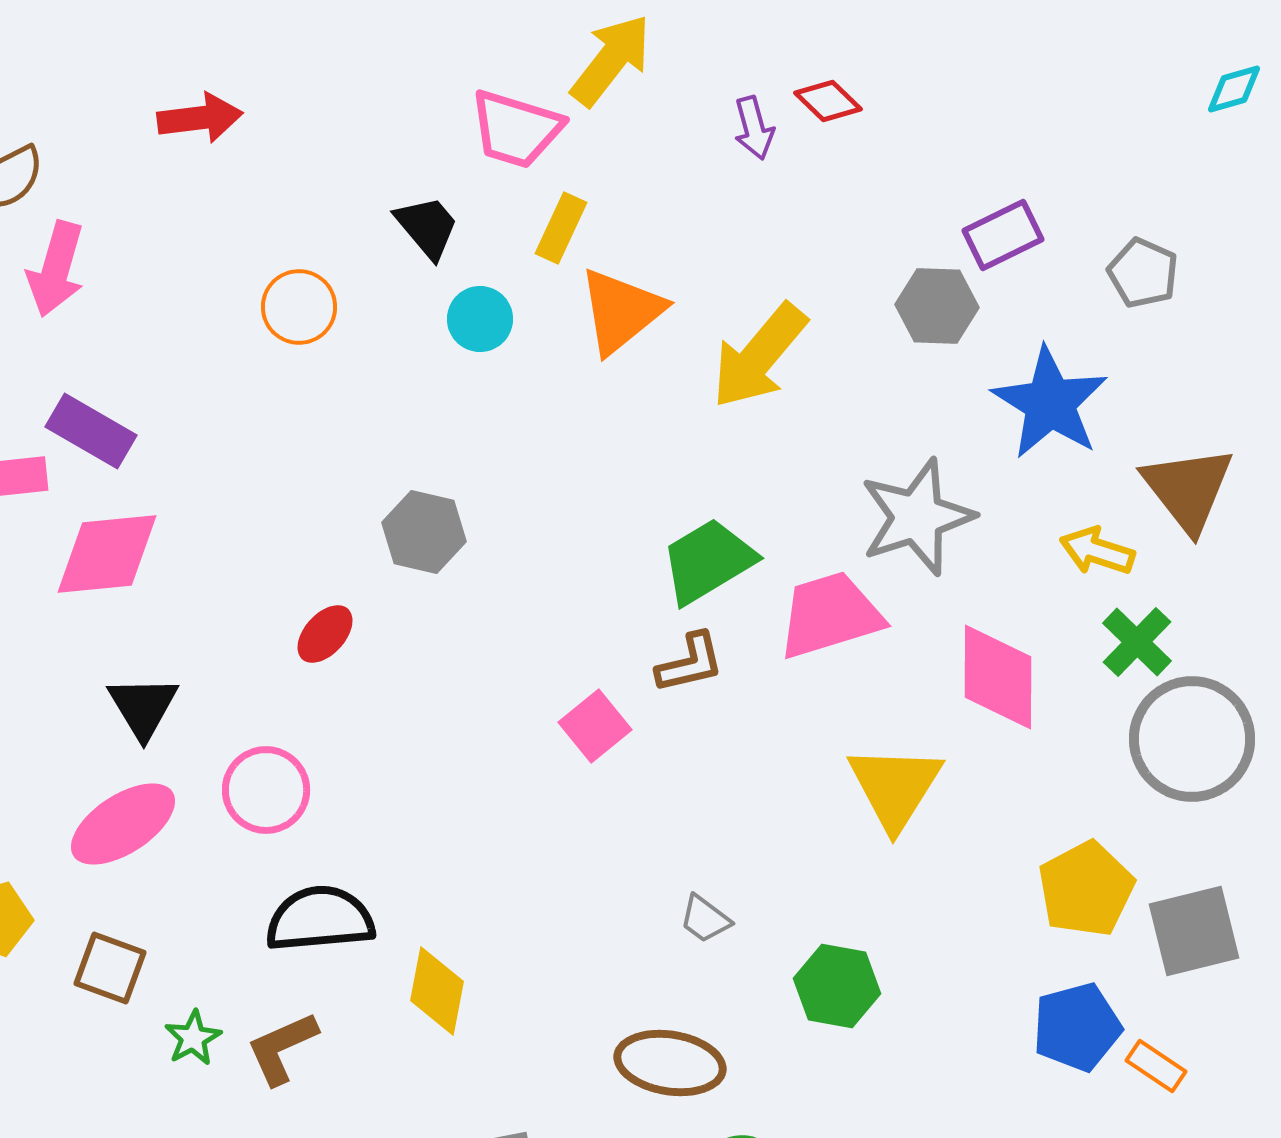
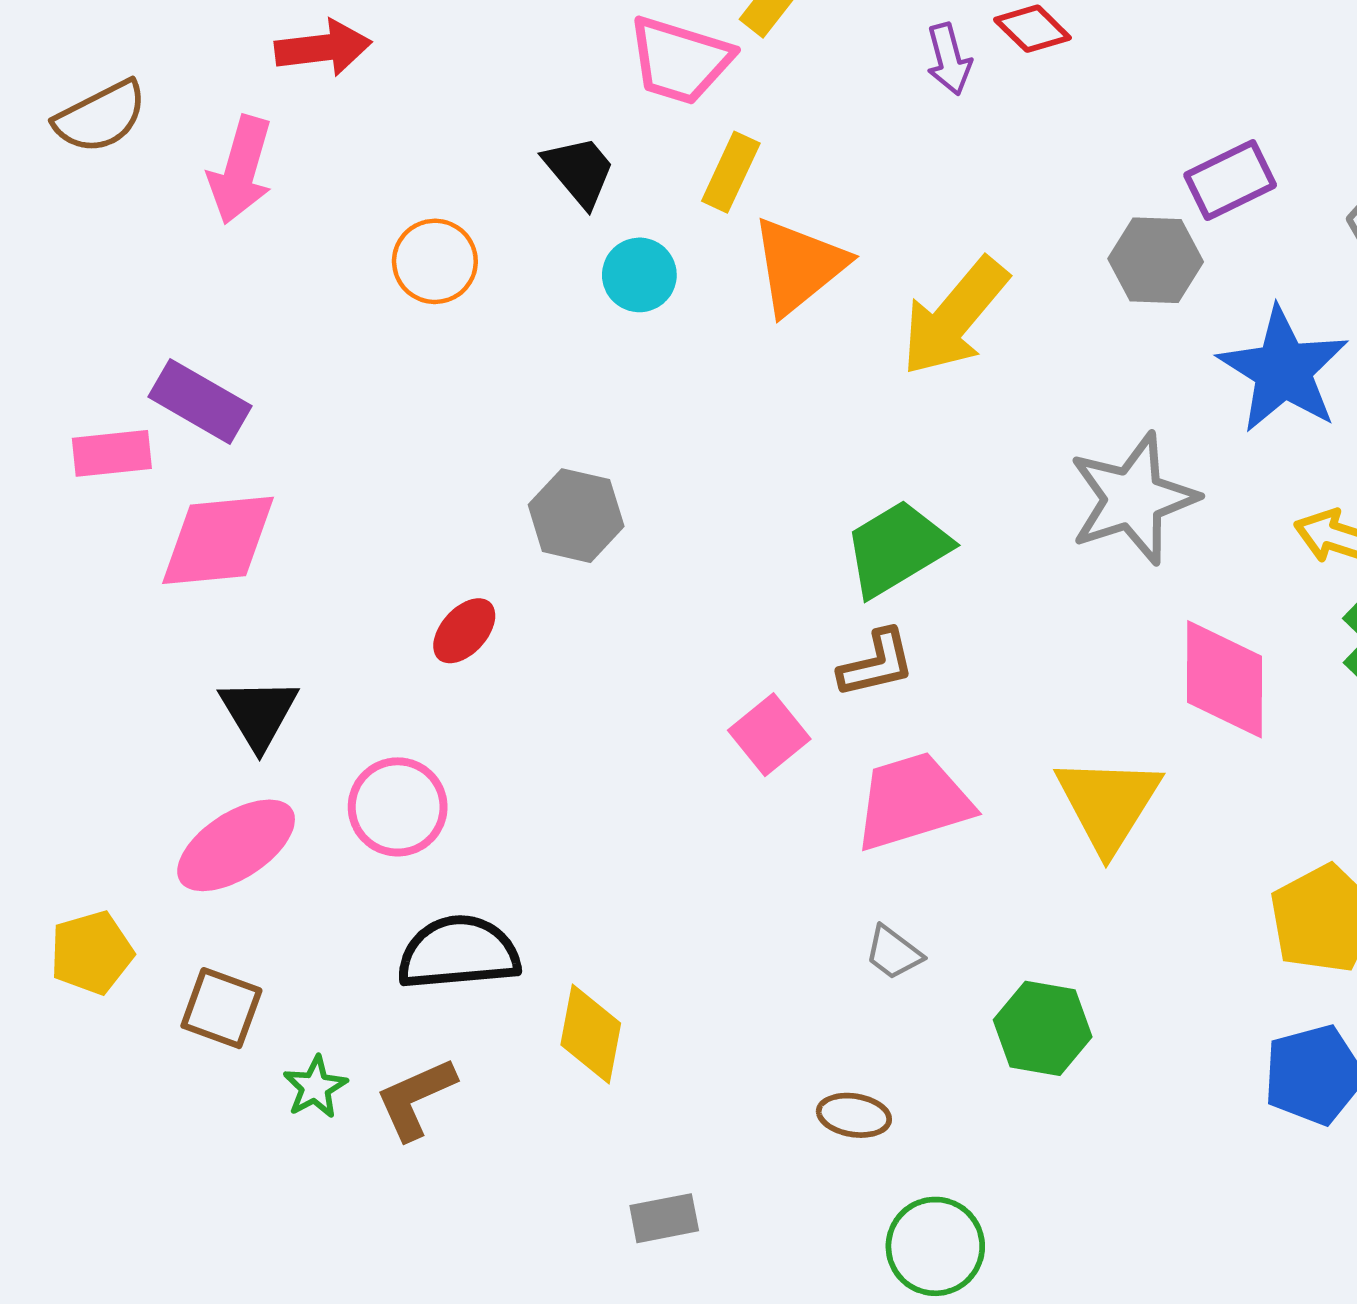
pink arrow: (56, 269) -> (241, 170), moved
pink trapezoid: (830, 615) -> (913, 801), moved
brown ellipse: (670, 1063) -> (854, 1115), size x0.6

